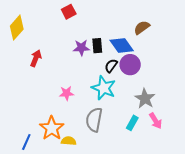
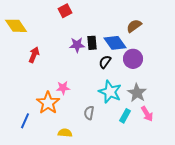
yellow diamond: (17, 28) -> (16, 26), turned -75
purple circle: (130, 65) -> (133, 59), moved
cyan star: (104, 88) -> (110, 92), moved
gray semicircle: (94, 120) -> (89, 113), size x0.6
orange star: (52, 128) -> (48, 103), moved
blue line: (26, 142) -> (25, 121), moved

